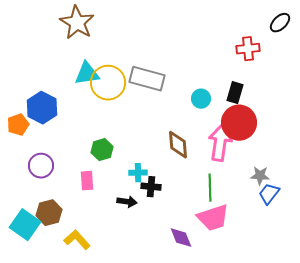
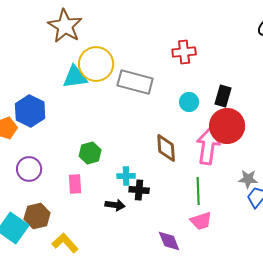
red cross: (248, 49) -> (184, 52), moved
yellow circle: (108, 83) -> (96, 64), moved
pink trapezoid: (213, 218) -> (201, 221), size x0.7

